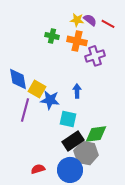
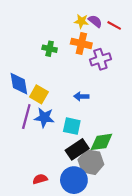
green cross: (52, 36) -> (50, 49), moved
blue arrow: (77, 91) -> (81, 96), turned -88
blue star: (50, 100) -> (44, 118), moved

